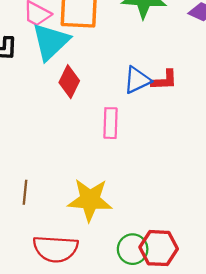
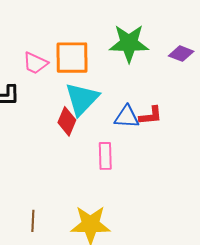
cyan triangle: (51, 42) -> (82, 99), moved
blue triangle: (137, 80) -> (127, 117), turned 32

